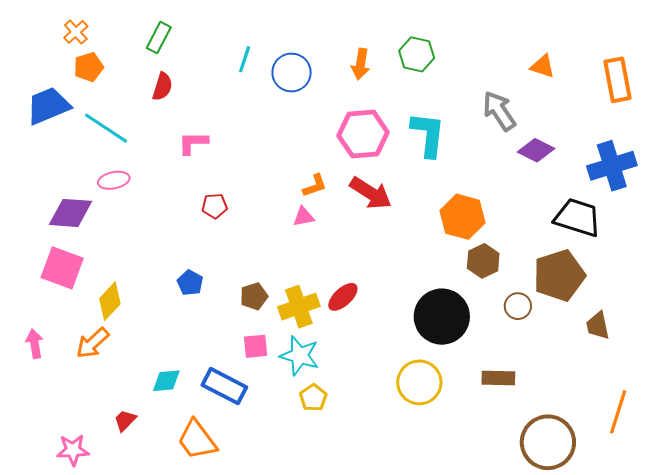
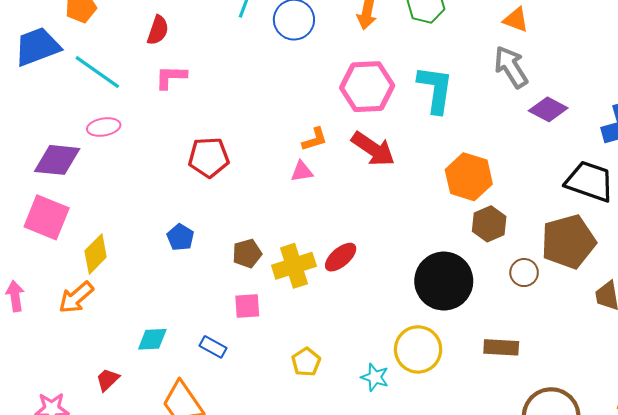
orange triangle: (543, 66) -> (516, 20), moved
pink L-shape: (193, 143) -> (171, 77), moved
red pentagon: (215, 206) -> (209, 157), size x1.5
cyan star: (300, 356) -> (375, 377), moved, size x0.7
blue rectangle: (224, 386) -> (213, 347), size x0.6

